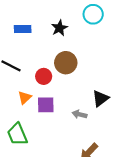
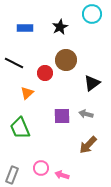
black triangle: (101, 99) -> (92, 83), moved
purple square: (46, 105) -> (62, 116), moved
gray arrow: (79, 114) -> (86, 114), moved

